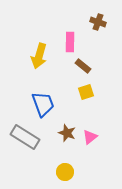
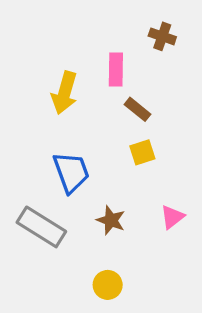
pink triangle: (90, 137) -> (172, 217), moved

